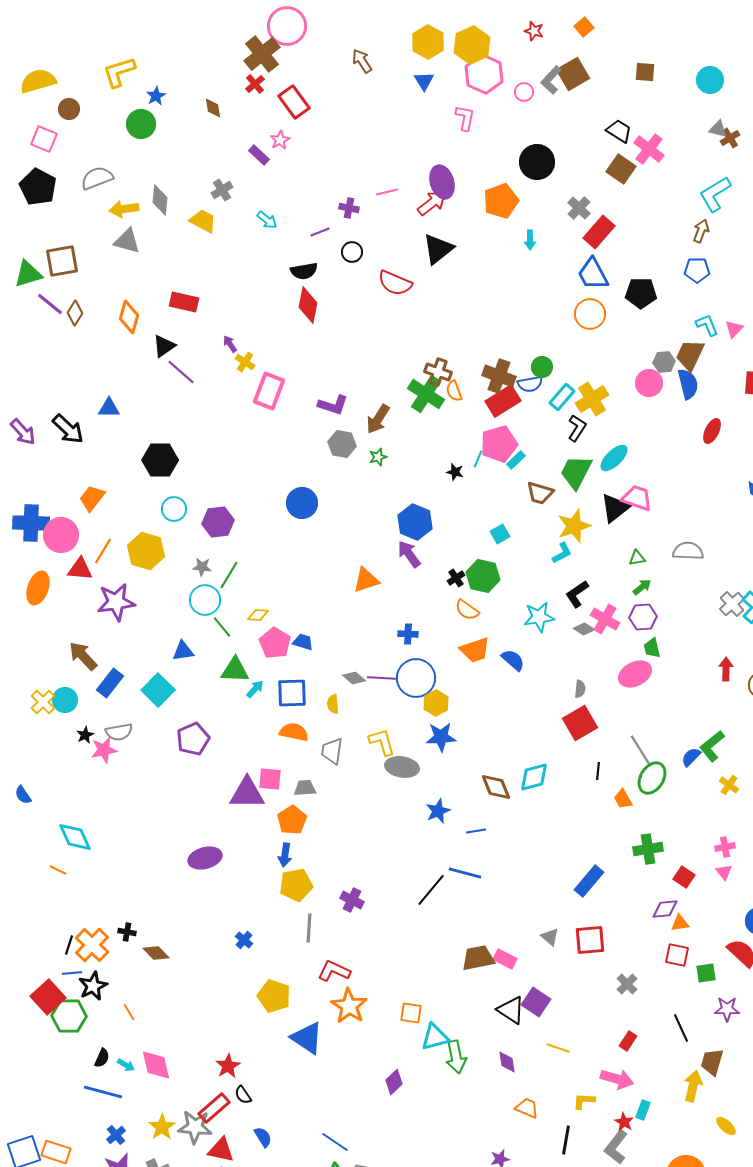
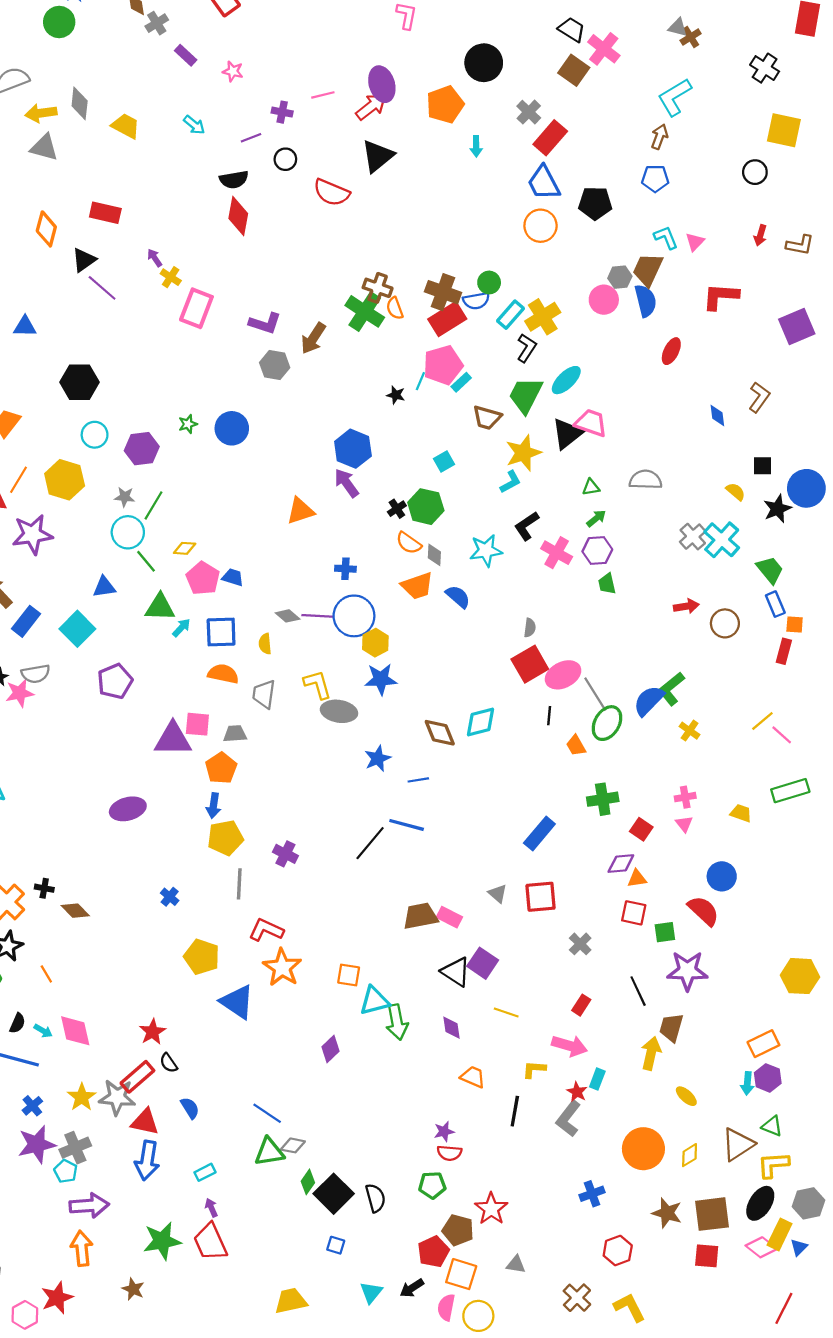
pink star: (280, 140) -> (233, 71), moved, turned -30
gray cross: (222, 190) -> (157, 23), moved
green star: (378, 457) -> (188, 424), moved
gray diamond: (584, 629) -> (434, 555), moved, turned 60
red arrow: (726, 669) -> (686, 606), turned 80
pink ellipse: (635, 674) -> (563, 675), moved
blue semicircle: (691, 757) -> (649, 701), size x1.5
purple star: (727, 1009) -> (687, 971), size x1.5

